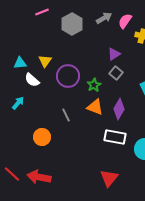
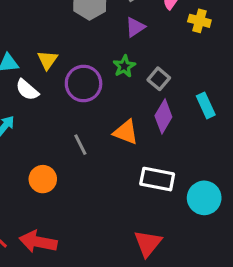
purple triangle: (114, 54) -> (135, 27), moved
green star: (94, 85) -> (124, 66), moved
purple diamond: (119, 109) -> (163, 116), moved

